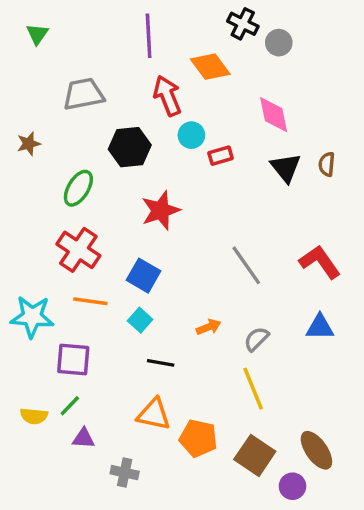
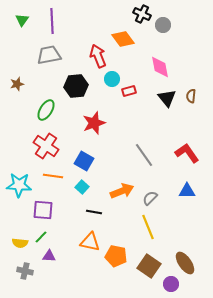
purple line: (149, 36) -> (52, 21), moved
orange arrow: (209, 327) -> (122, 191), size x1.6
gray cross: (125, 473) -> (25, 271), moved

